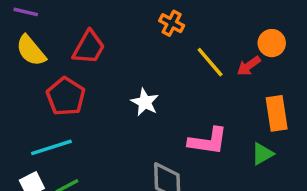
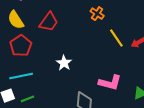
red pentagon: (66, 96) -> (21, 46), moved
white star: (145, 102) -> (64, 63), moved

